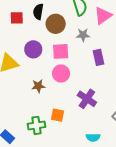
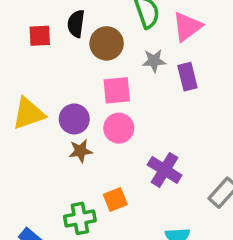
purple circle: (33, 49) -> (74, 119), moved
purple rectangle: (99, 57) -> (187, 77), moved
orange square: (58, 115) -> (115, 200), turned -32

